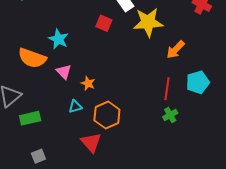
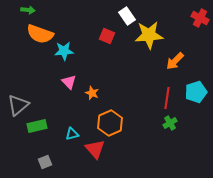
cyan star: (58, 39) -> (64, 51), turned -30
orange semicircle: (32, 58) -> (40, 34), moved
cyan triangle: (75, 107) -> (72, 134), moved

